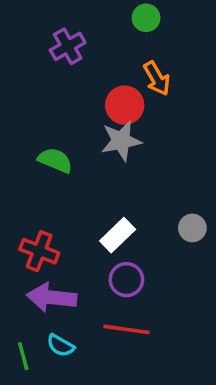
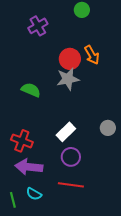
orange arrow: (157, 78) -> (92, 55), moved

